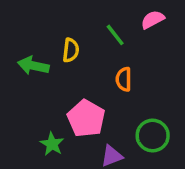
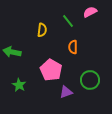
green arrow: (33, 66) -> (12, 52), moved
green star: (52, 144) -> (19, 85), moved

